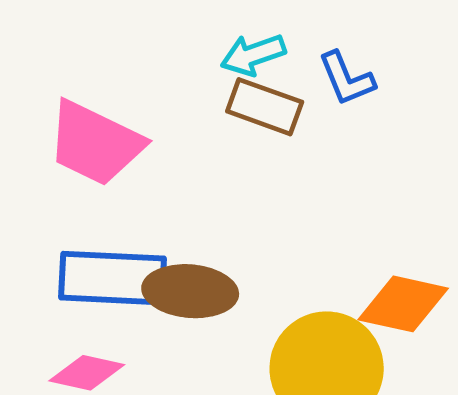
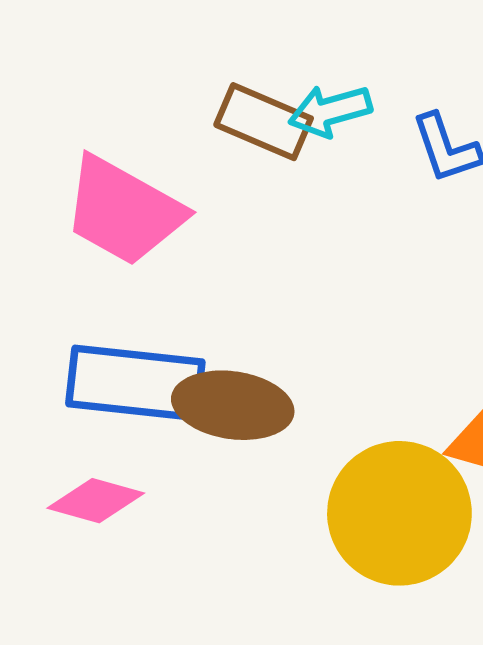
brown rectangle: (265, 107) -> (264, 122), moved

